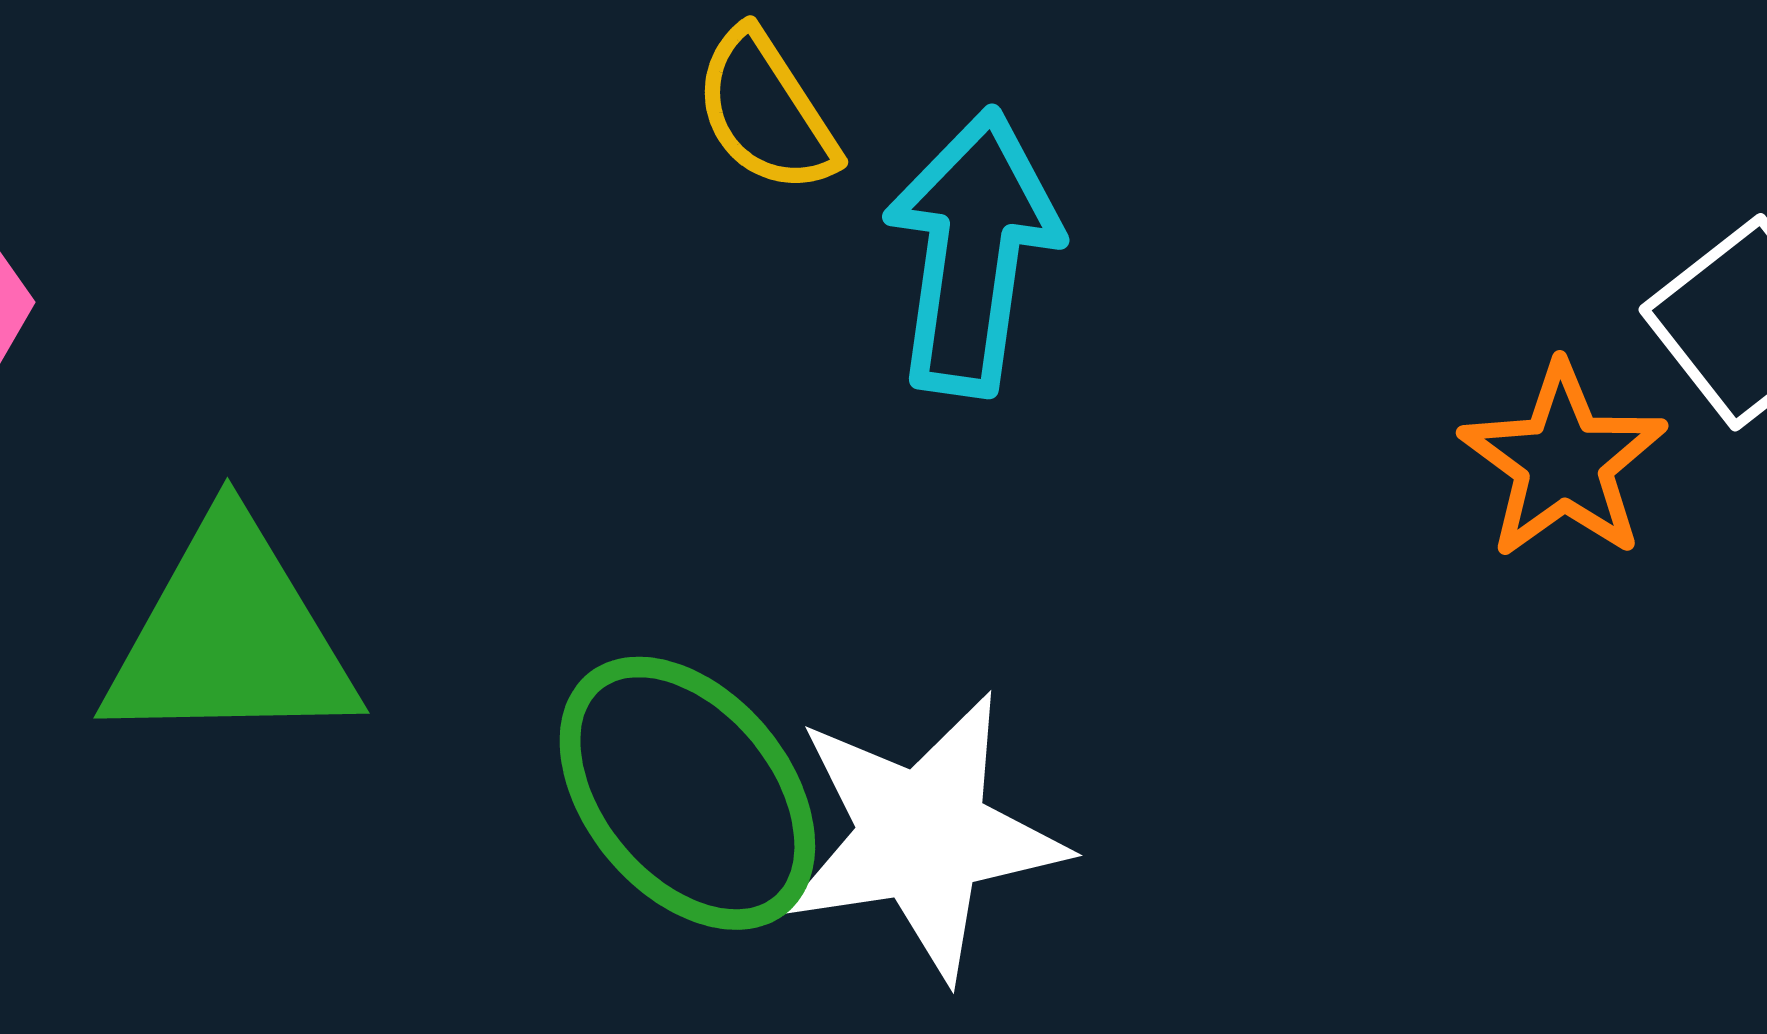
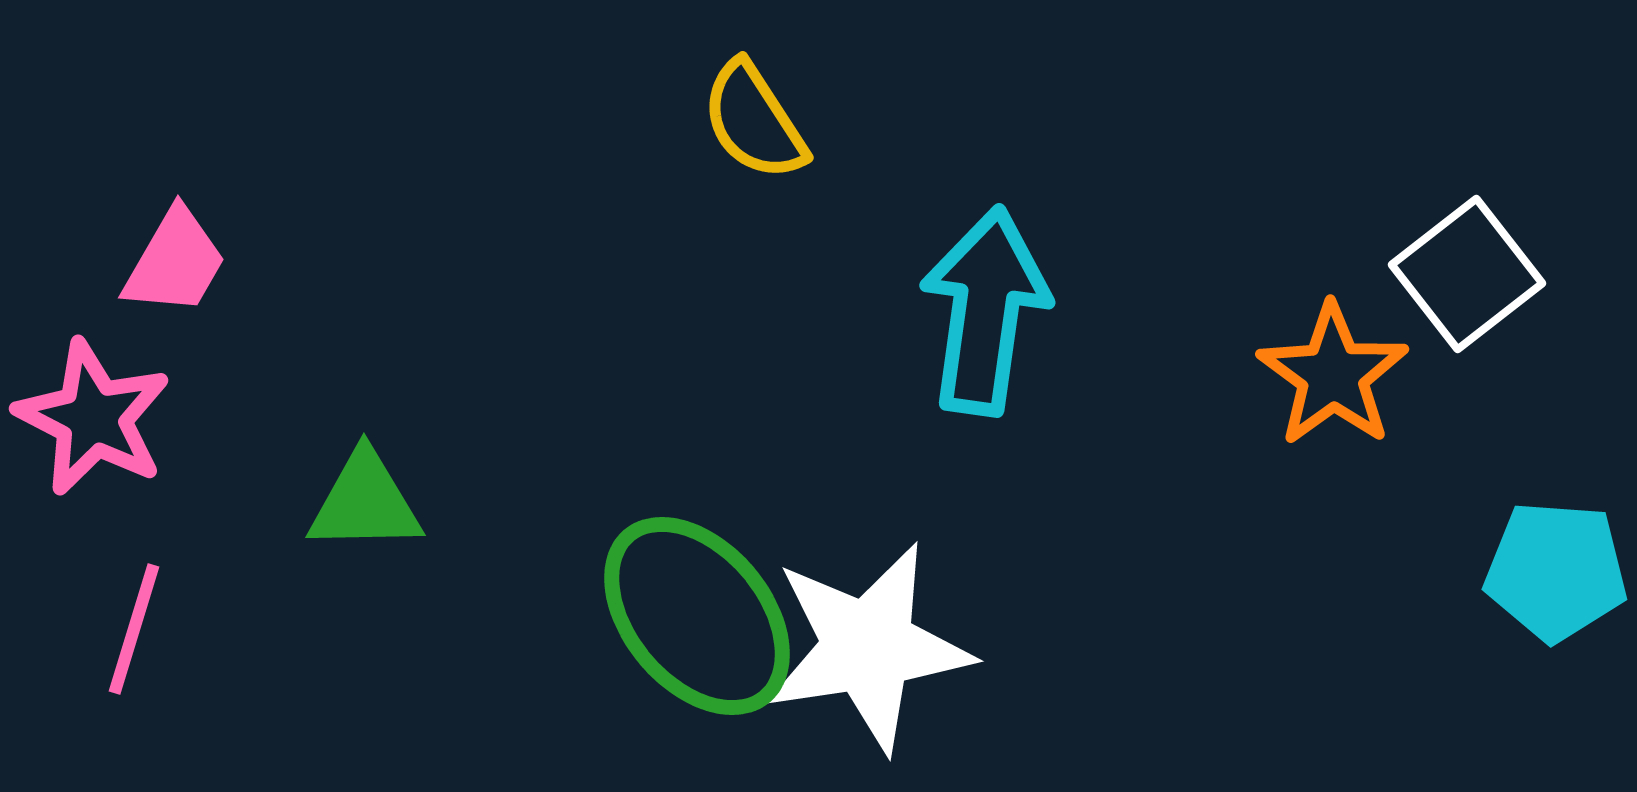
cyan arrow: (972, 252) -> (985, 311), moved
green triangle: (230, 636) -> (365, 502), size x0.6

